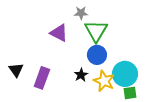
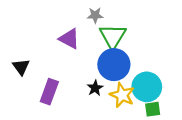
blue circle: (97, 55) -> (114, 65), size x1.4
black triangle: (16, 70) -> (21, 67), moved

